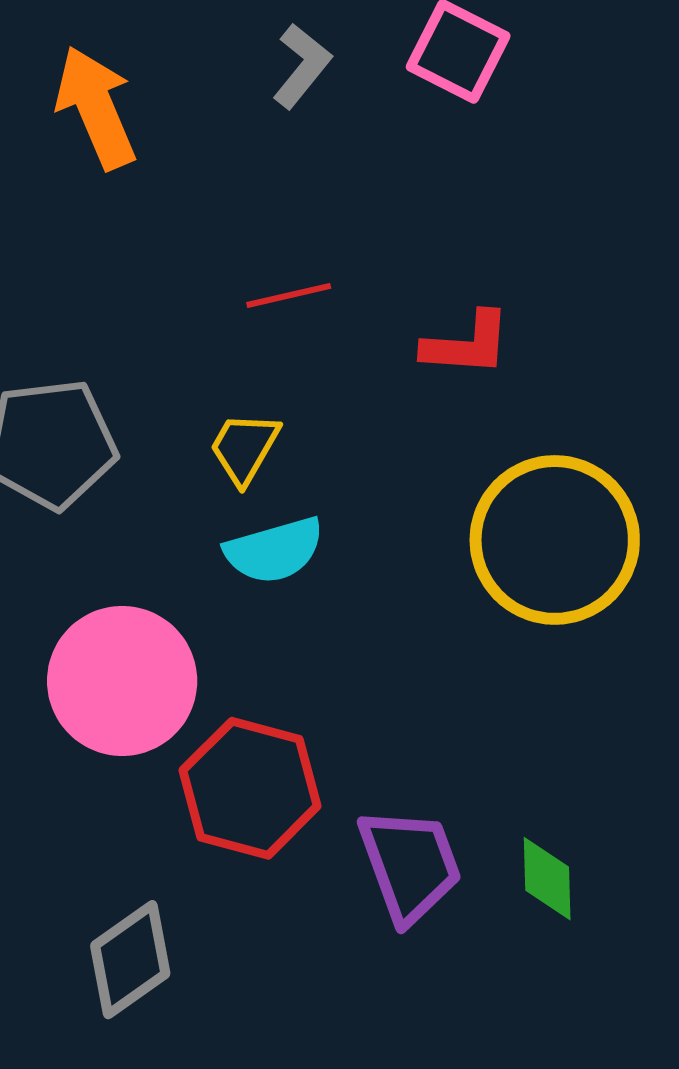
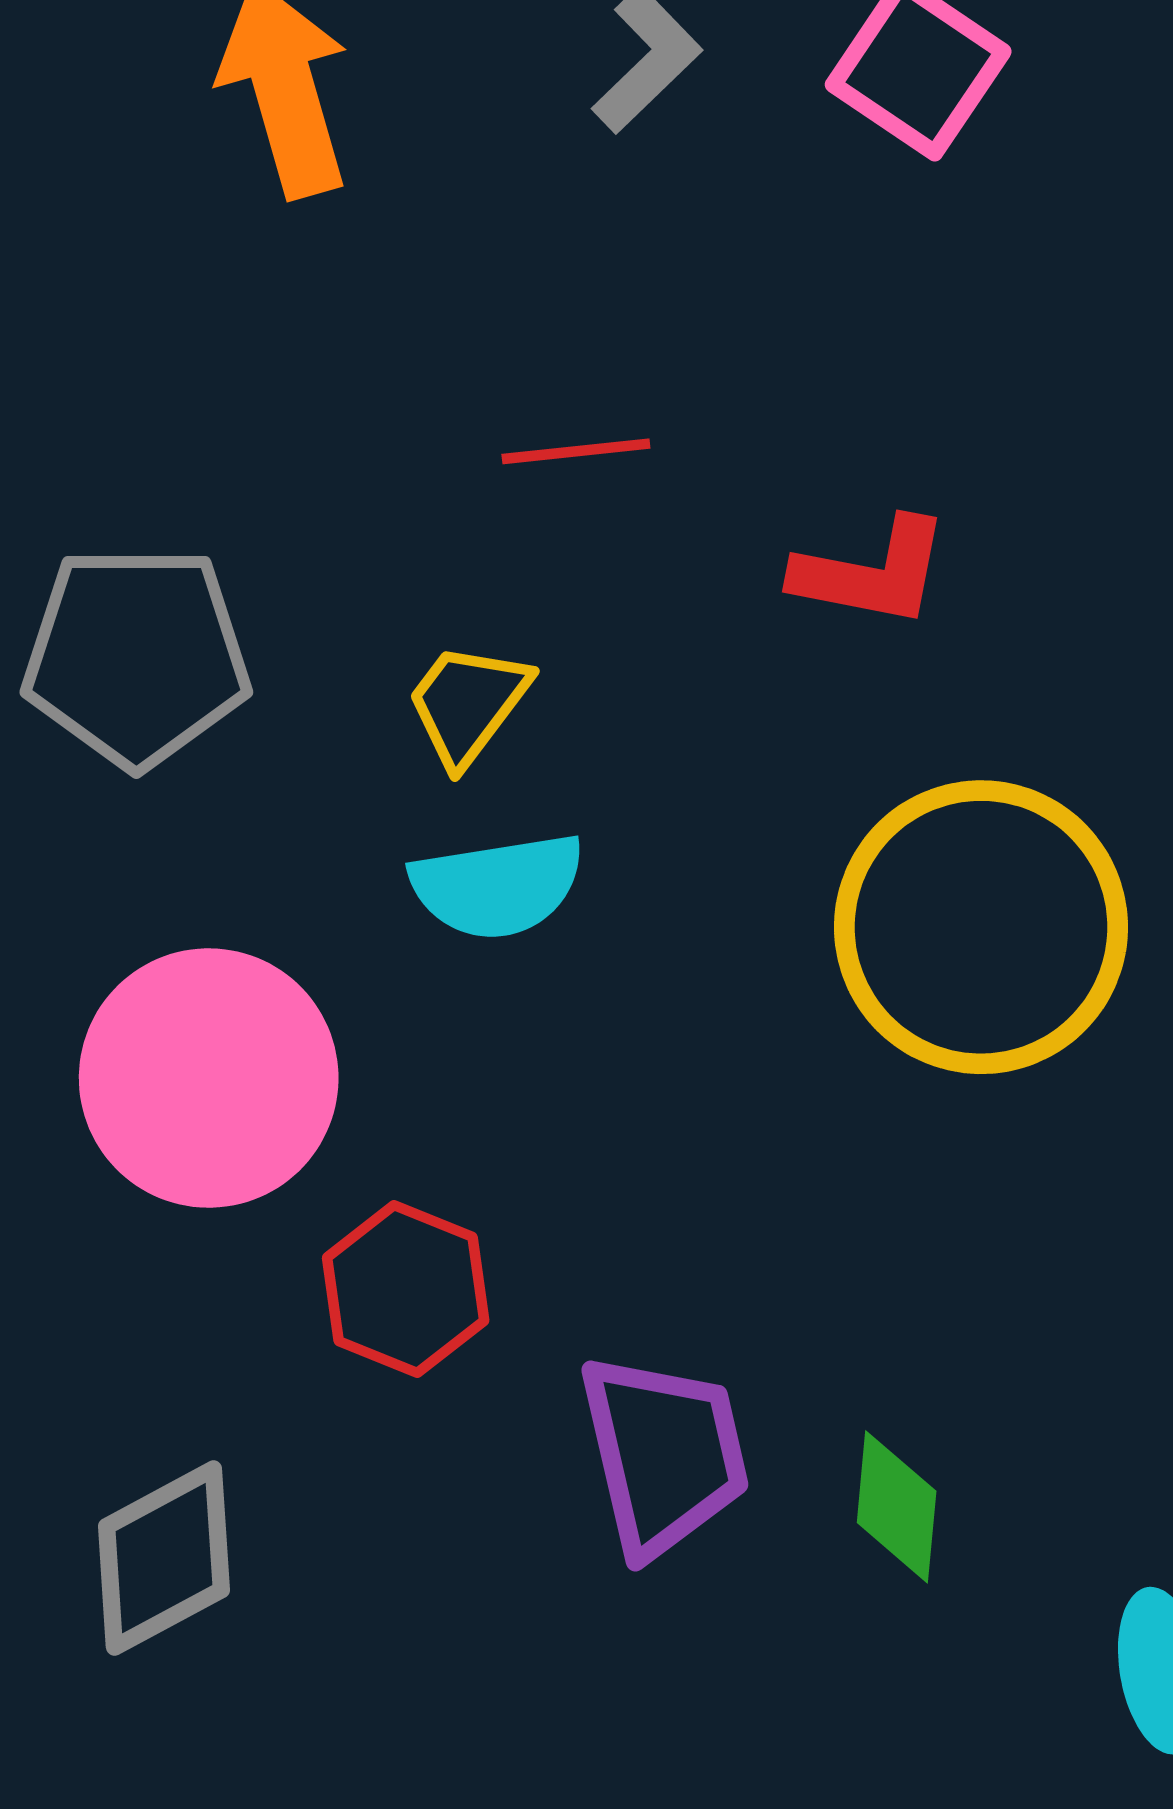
red hexagon: (250, 788) -> (406, 1289), size x0.7

